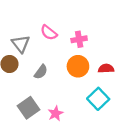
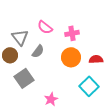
gray semicircle: (41, 72) -> (38, 51), moved
gray square: (29, 108) -> (24, 78), moved

